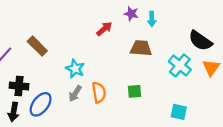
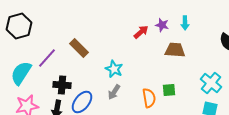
purple star: (131, 14) -> (162, 25), moved
cyan cross: (180, 65) -> (211, 83), moved
orange semicircle: (99, 92) -> (149, 98), moved

